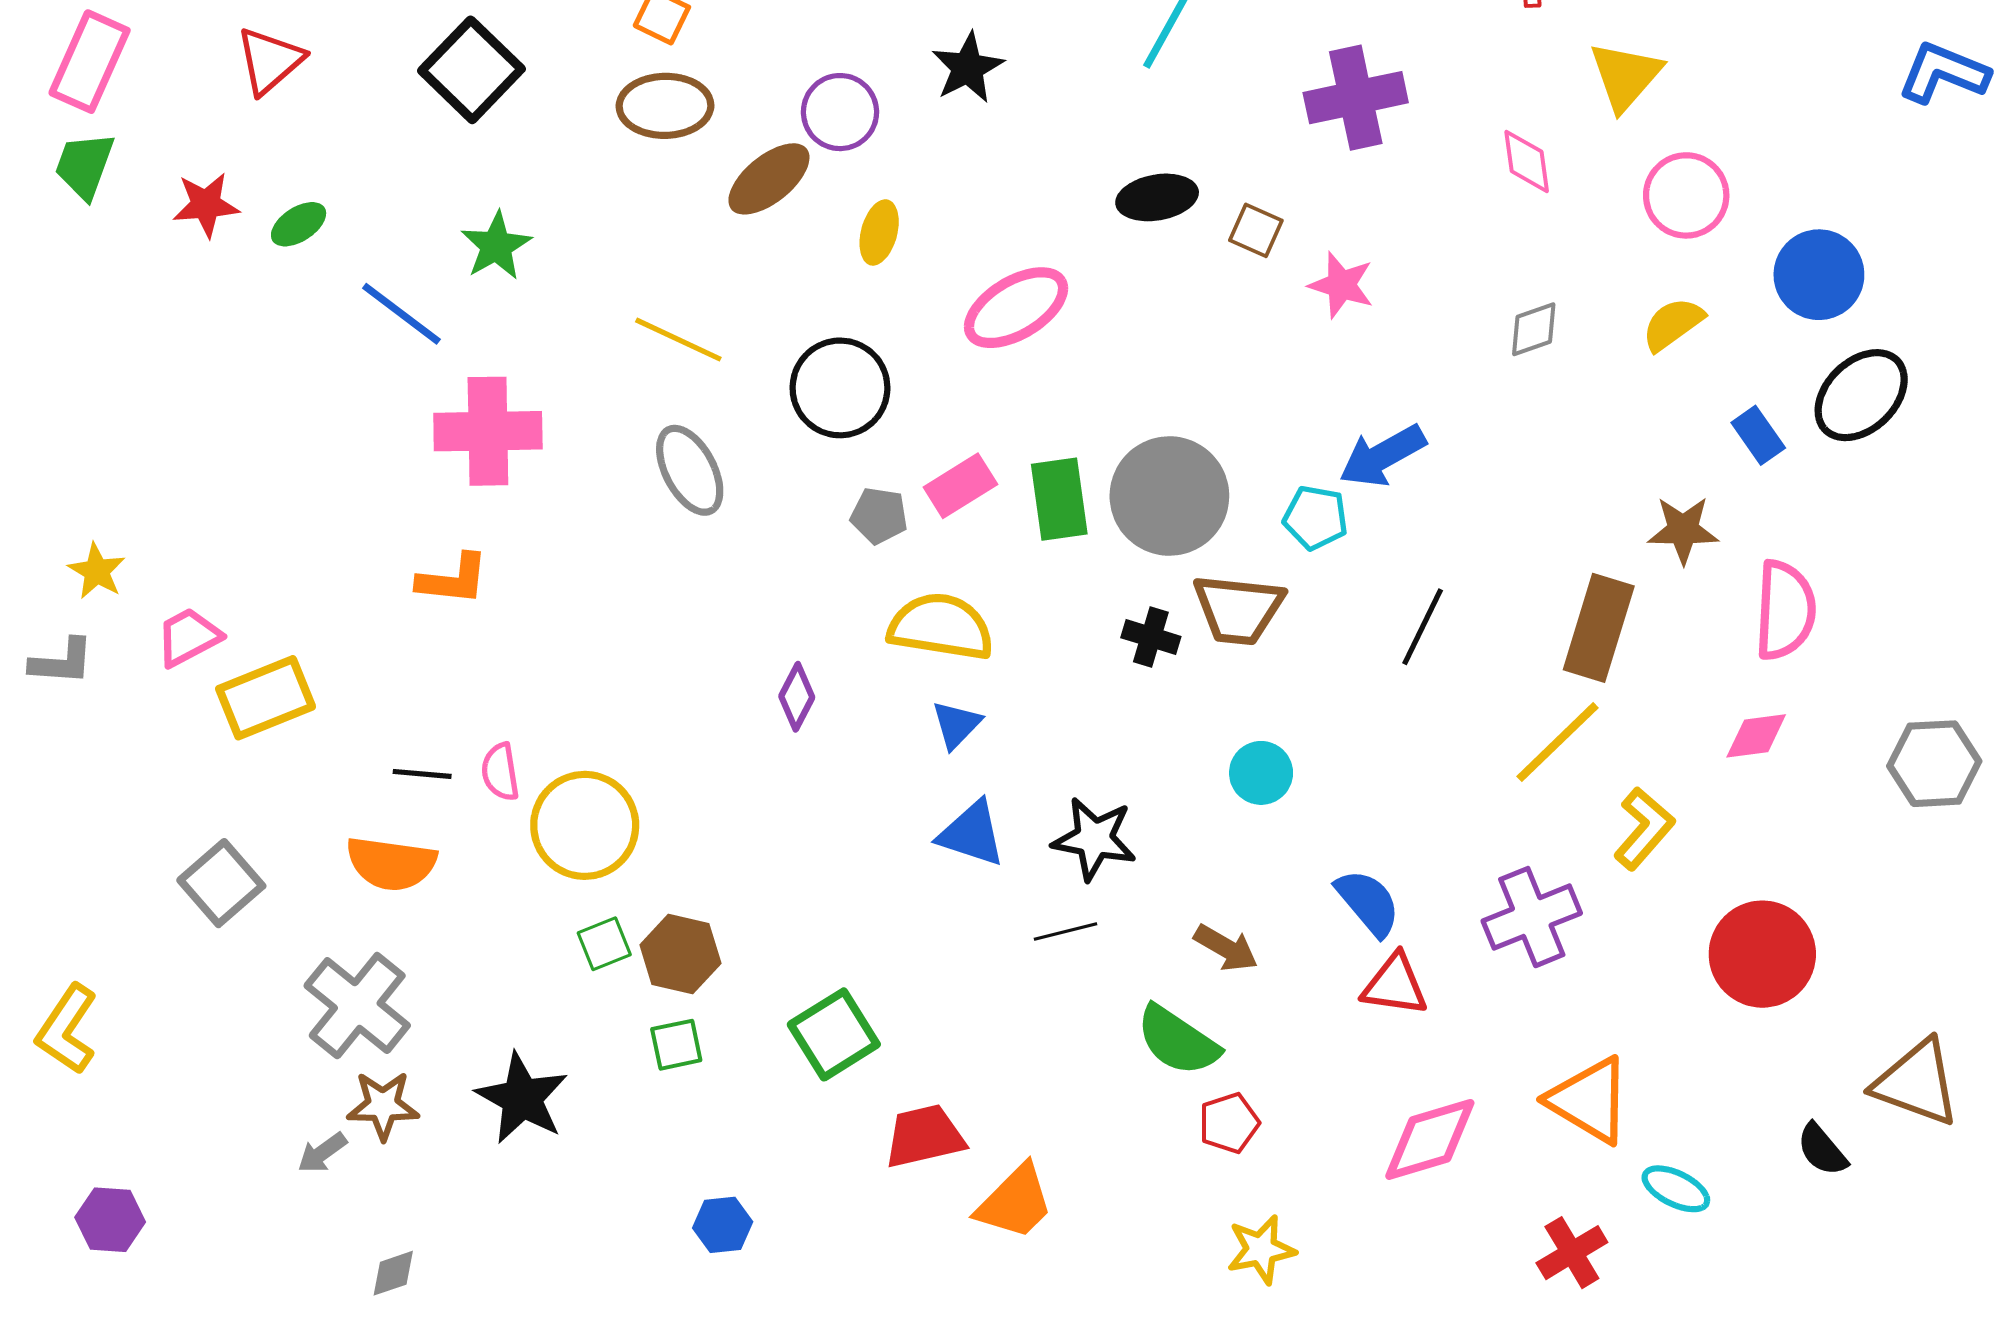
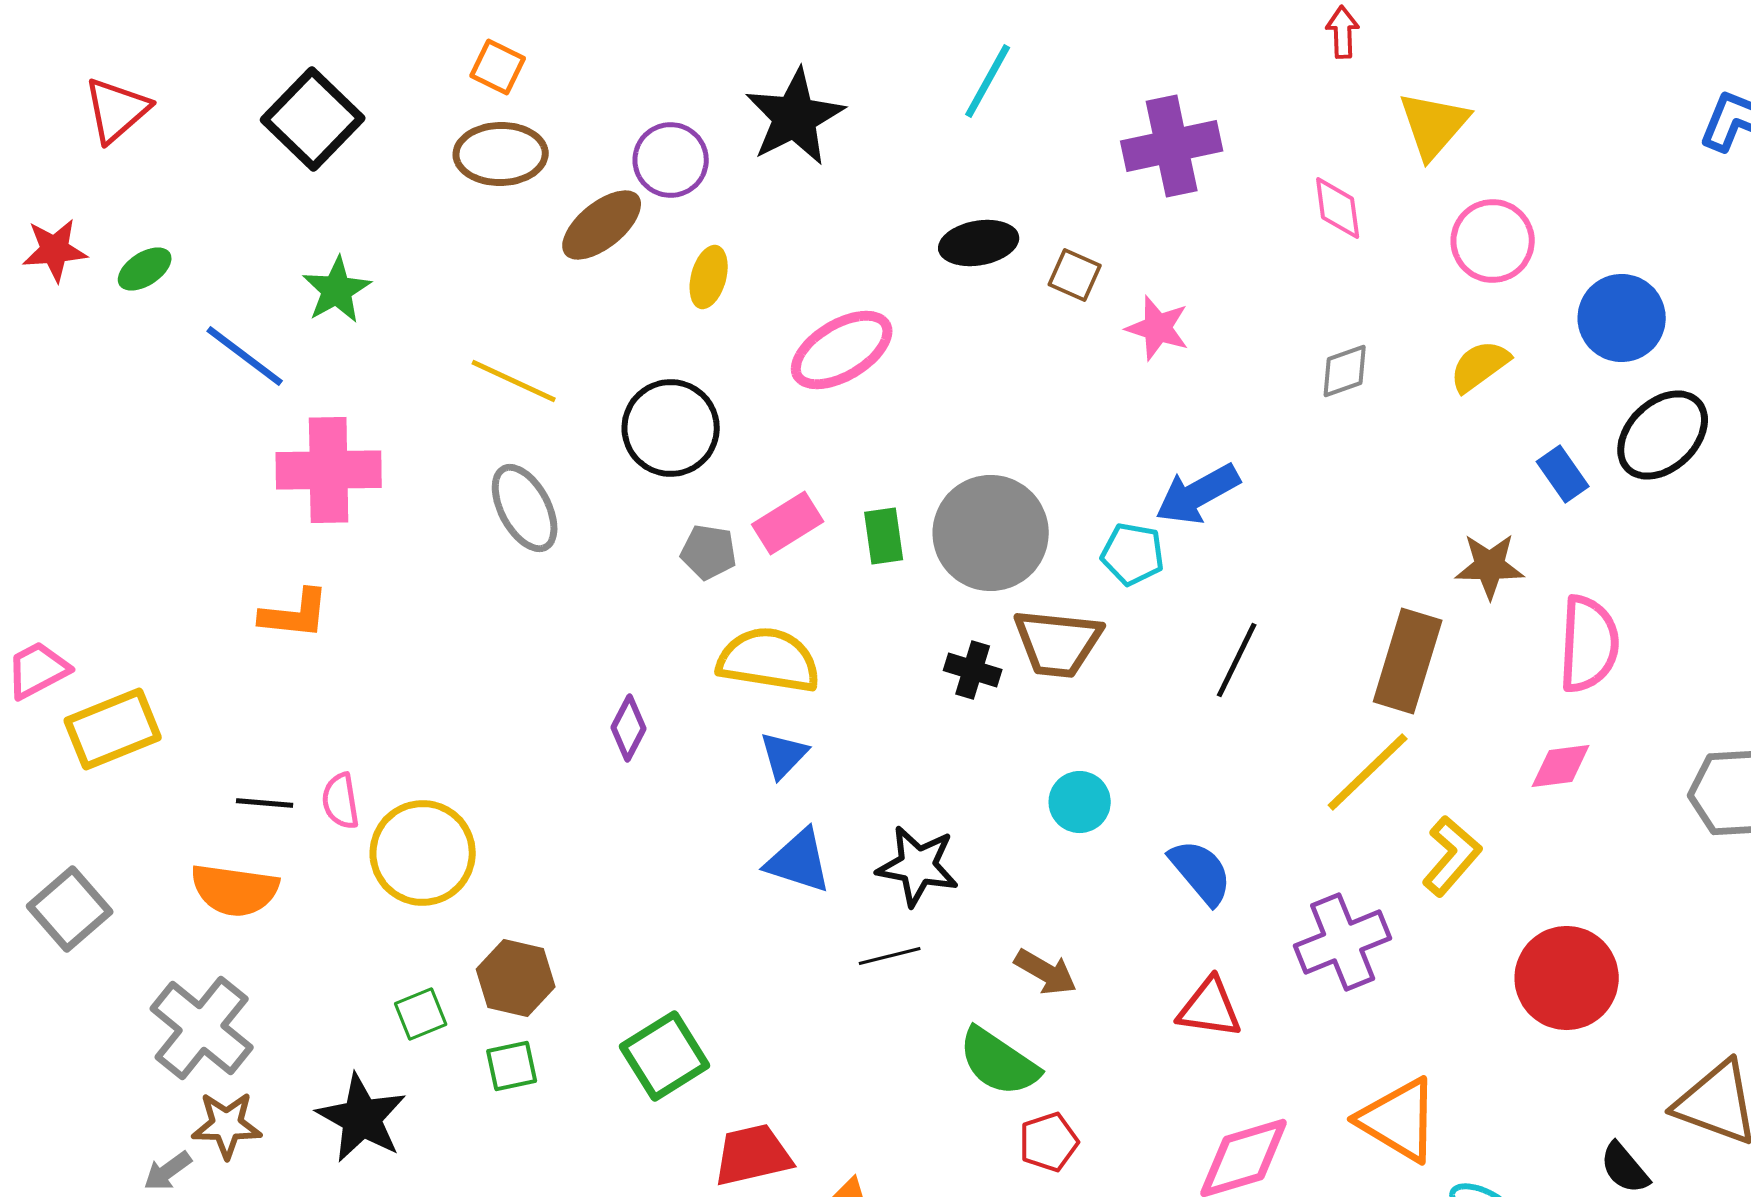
black star: (968, 68) -> (795, 117), size x1.4
green rectangle: (1059, 499) -> (884, 536), size x0.7
blue semicircle: (1368, 903) -> (1201, 872), moved
green square: (604, 944) -> (421, 1014), moved

